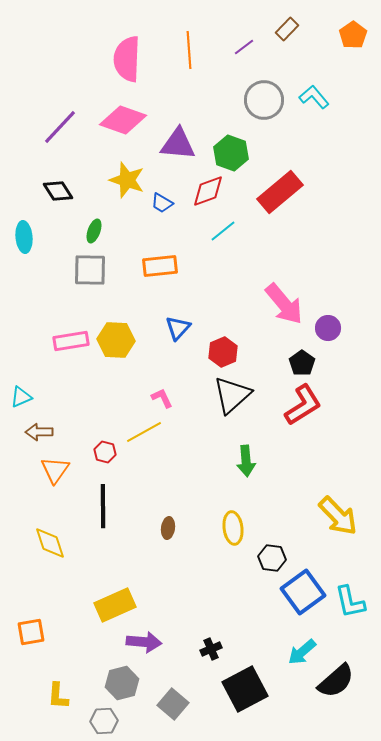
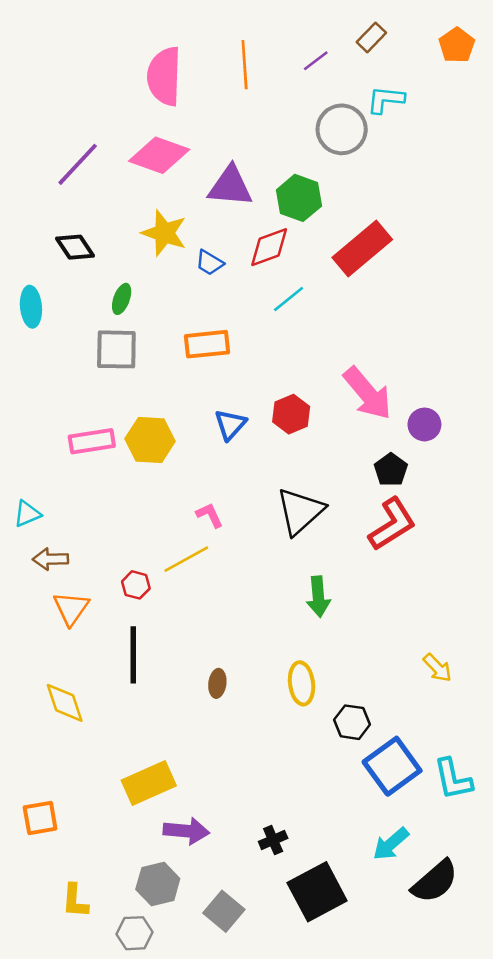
cyan L-shape: (314, 97) -> (386, 100), moved, turned -44
red hexagon: (223, 352) -> (291, 414), moved
yellow arrow: (338, 516) -> (437, 668), size x0.6

